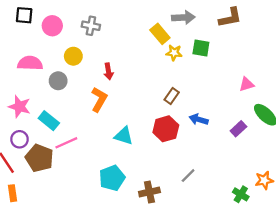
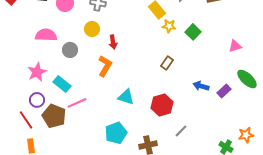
green square: (201, 48) -> (193, 32), moved, turned 35
yellow circle: (73, 56) -> (92, 29), moved
pink triangle: (247, 84) -> (235, 46), moved
pink star: (19, 107) -> (37, 72), turned 30
blue arrow: (199, 119) -> (201, 86), moved
red hexagon: (166, 129) -> (162, 105), moved

